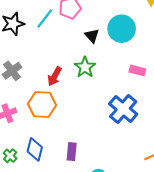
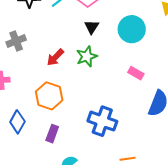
black triangle: (92, 36) -> (92, 27), moved
orange hexagon: (42, 105) -> (49, 96), moved
blue cross: (123, 109) -> (102, 121), moved, turned -36

